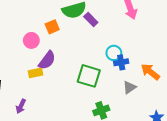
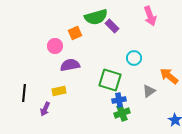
purple semicircle: (47, 60) -> (70, 65), turned -138
blue cross: (121, 62) -> (119, 100), moved
yellow rectangle: (36, 73) -> (59, 91), moved

